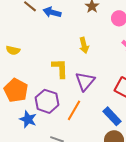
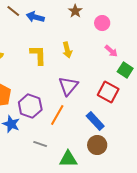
yellow L-shape: (60, 68) -> (38, 55), moved

